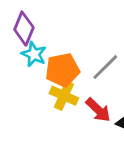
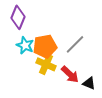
cyan star: (34, 54) -> (25, 45), moved

